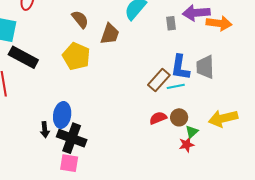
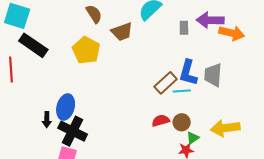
brown trapezoid: (110, 34) -> (122, 32), turned 45

